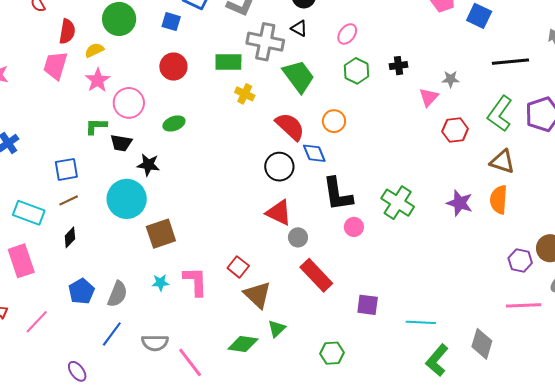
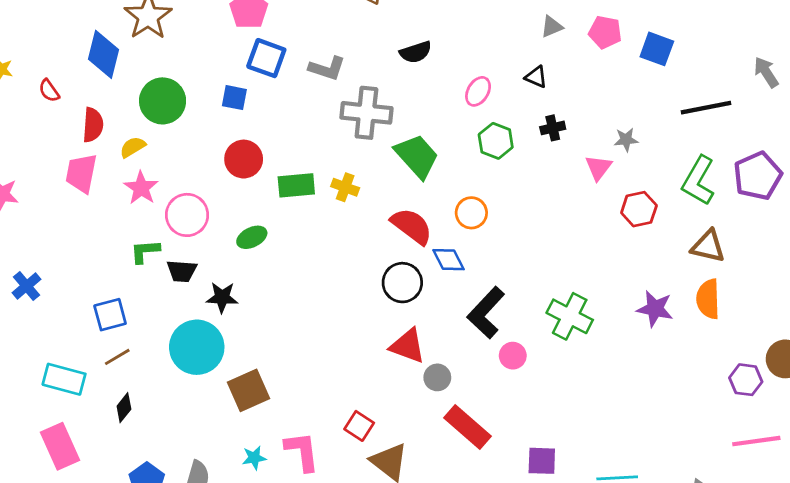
black triangle: (299, 28) -> (536, 77), moved
green rectangle: (228, 62) -> (296, 185), moved
black L-shape: (338, 194) -> (486, 313), turned 57

